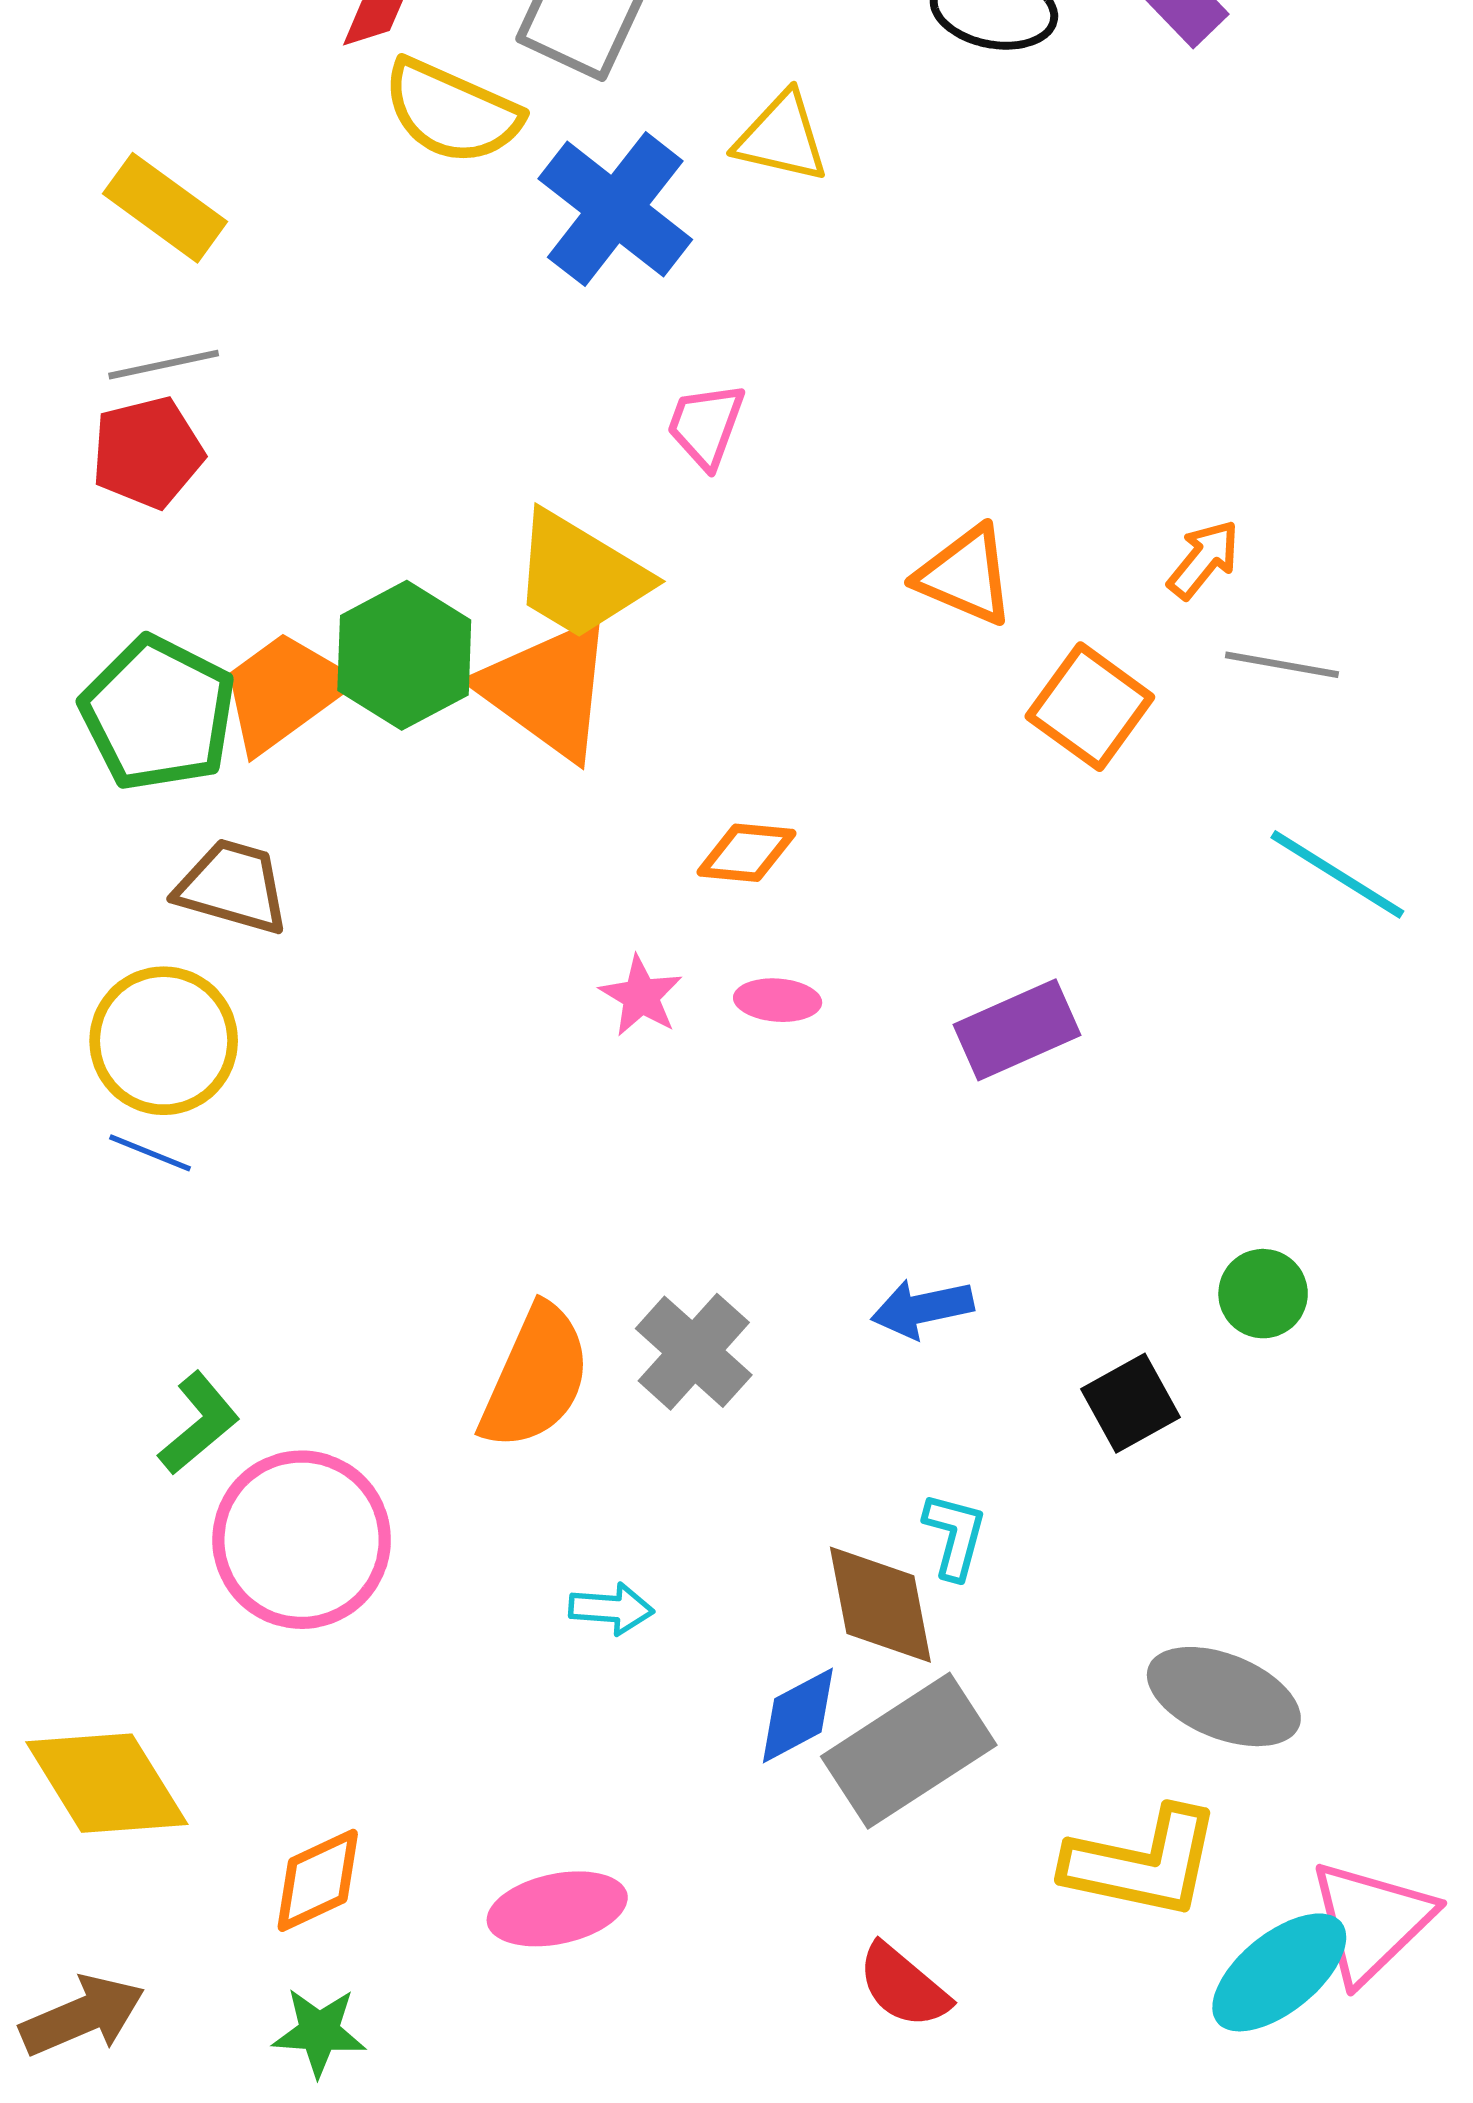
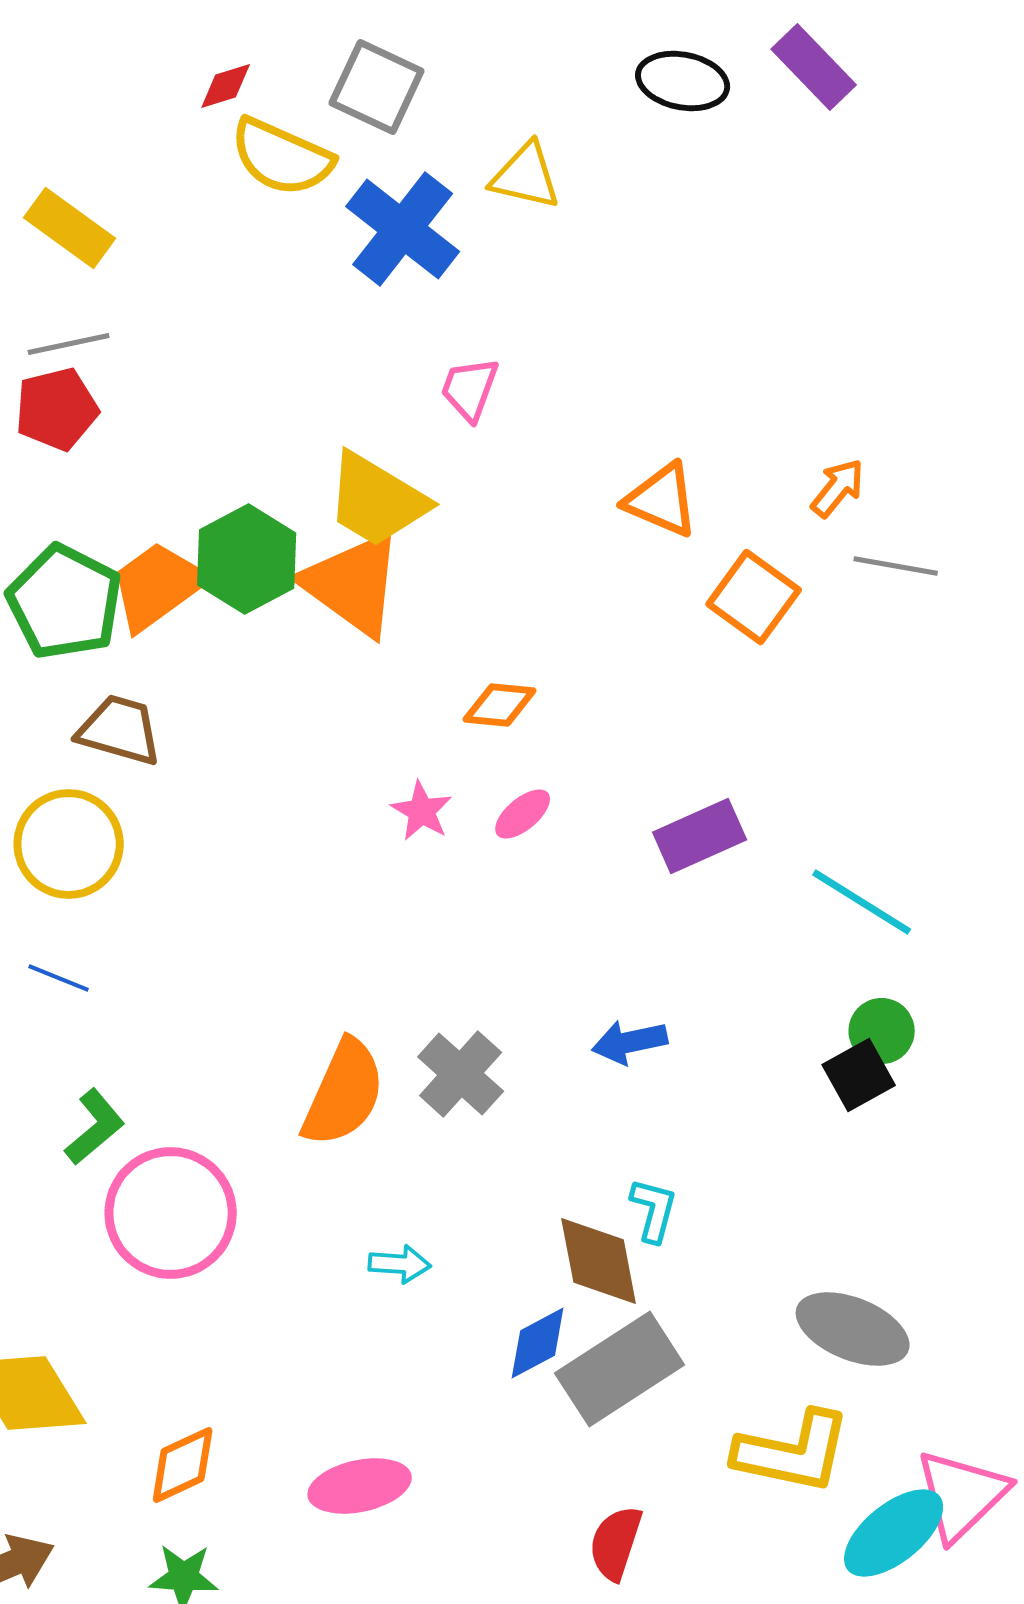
cyan line: (1337, 874) -> (862, 902), moved
pink ellipse: (778, 1000) -> (523, 814), turned -44
blue line: (150, 1153) -> (59, 978), moved
black square: (1131, 1403) -> (859, 1075), moved
red semicircle: (903, 1986) -> (616, 1543), turned 68

